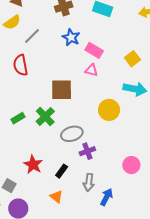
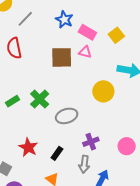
yellow square: (132, 59) -> (116, 35), moved
brown square: (62, 90) -> (62, 57), moved
purple cross: (87, 151) -> (91, 142), moved

